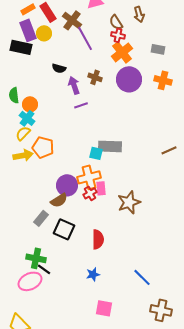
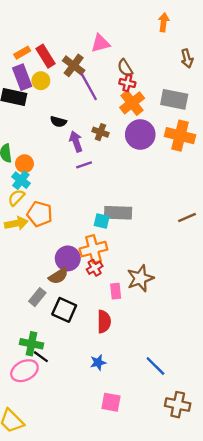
brown arrow: (139, 14) -> (187, 58), moved
gray rectangle: (158, 49) -> (174, 99), size x1.6
orange cross: (163, 80) -> (180, 136), size x1.4
pink rectangle: (101, 188) -> (116, 291), moved

